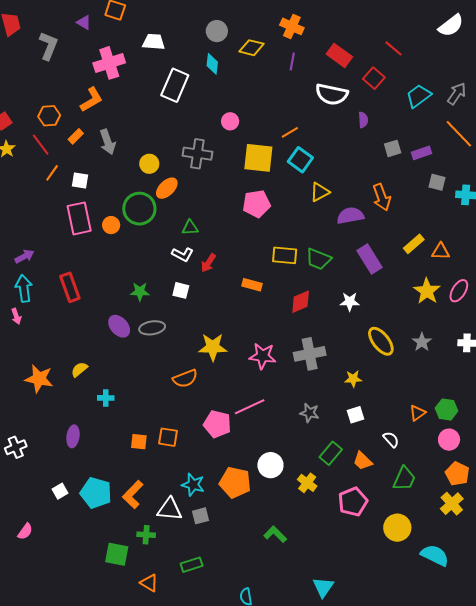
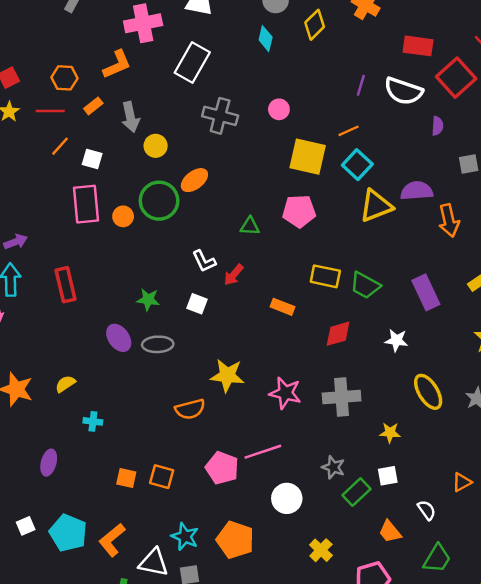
yellow diamond: (252, 48) -> (315, 25), turned -65
red rectangle: (339, 55) -> (418, 46), turned -35
purple line: (292, 61) -> (361, 85), moved
red square: (374, 78) -> (456, 78), size x1.5
white rectangle: (175, 85) -> (192, 63), moved
red line: (41, 145) -> (50, 111), turned -60
gray cross: (197, 154) -> (220, 116), moved
yellow circle: (149, 164) -> (156, 146), moved
yellow triangle: (320, 192) -> (376, 206), size x1.4
purple semicircle: (350, 216) -> (417, 191), moved
green triangle: (190, 228) -> (250, 226), moved
white L-shape: (183, 254) -> (204, 261), turned 30
green rectangle: (331, 453) -> (357, 492), moved
white circle: (270, 465) -> (287, 498), moved

